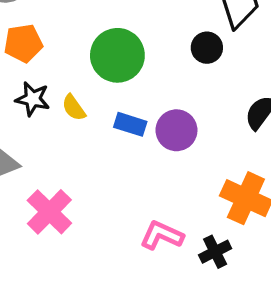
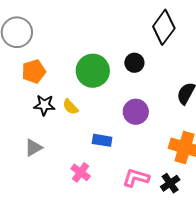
black circle: (207, 48) -> (134, 63), moved
blue rectangle: (130, 124) -> (102, 140), moved
pink cross: (49, 212) -> (81, 172), moved, size x0.7

